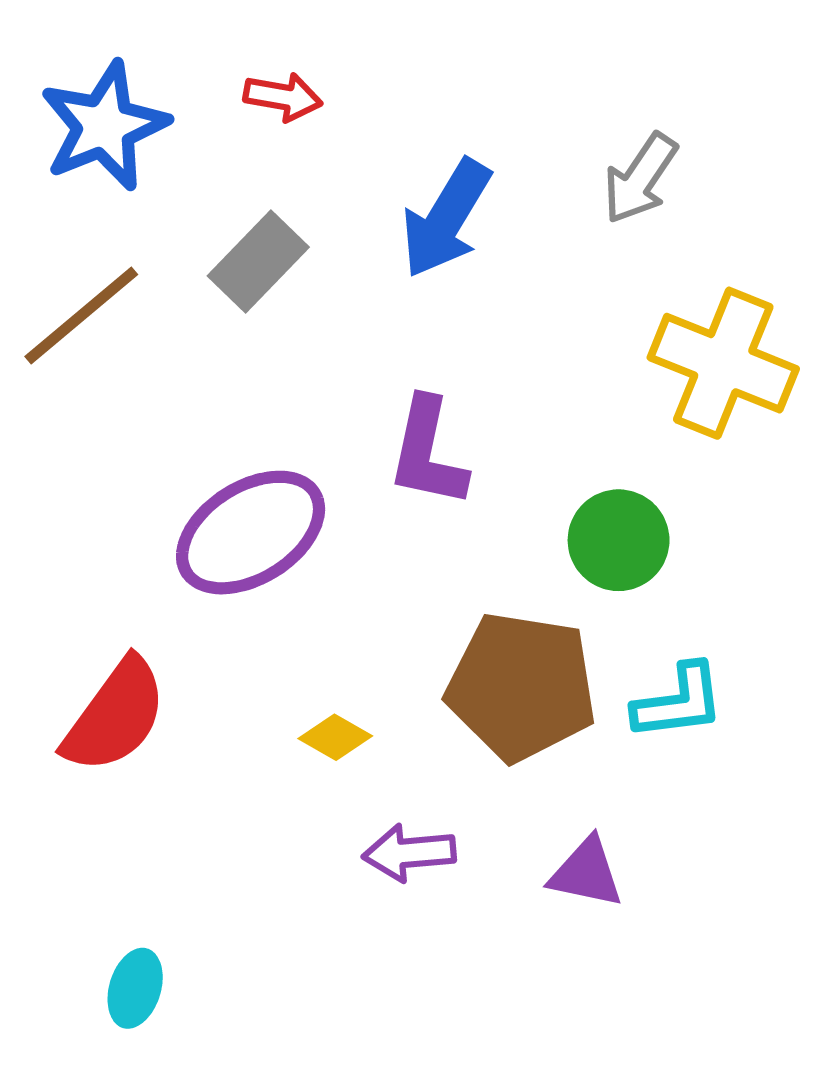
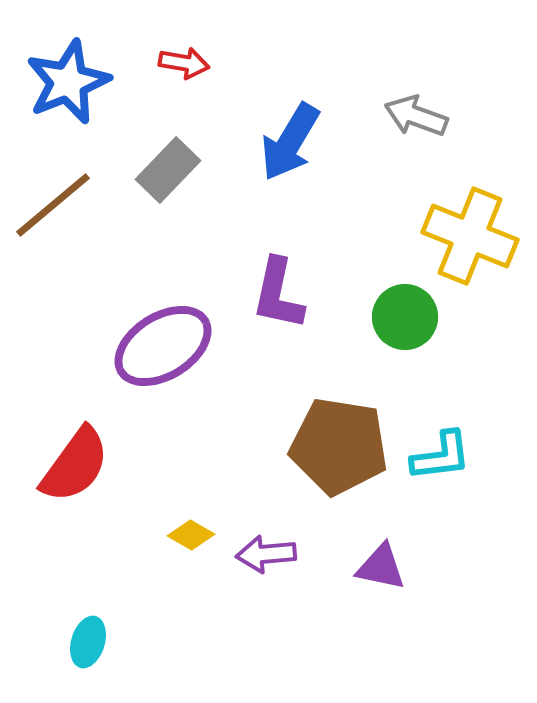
gray arrow: (640, 178) -> (416, 116), turned 76
green circle: (619, 540) -> (405, 317), moved
yellow diamond: (335, 737) -> (191, 535), moved

